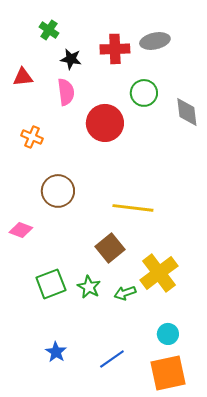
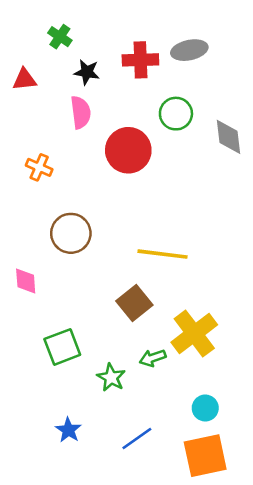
red triangle: (23, 77) -> (24, 79), moved
pink diamond: (21, 230) -> (26, 281), turned 65
green star: (89, 287) -> (111, 377), moved

